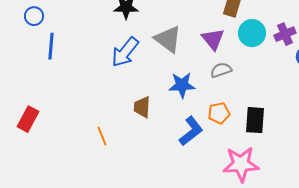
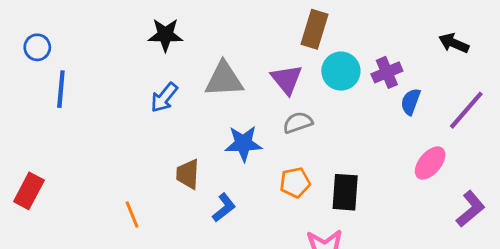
gray triangle: (168, 39) -> (224, 79), turned -40
blue arrow: (125, 52) -> (164, 98), size x0.7
blue L-shape: (191, 131) -> (224, 208), moved, size x0.7

